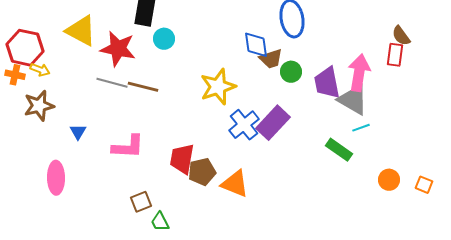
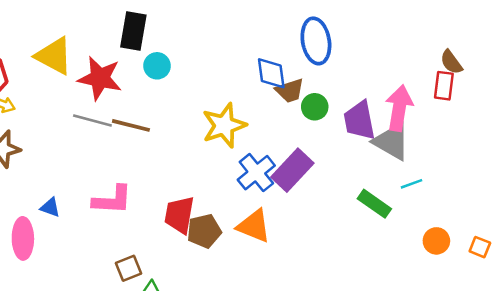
cyan line: (361, 128) -> (412, 184), moved
blue triangle: (78, 132) -> (50, 207), moved, turned -42
orange triangle: (235, 184) -> (254, 226), moved

